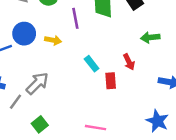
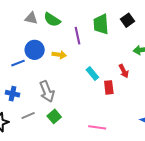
gray arrow: (37, 83) -> (47, 91), turned 115
gray line: (16, 102) -> (28, 116), moved, turned 32
green square: (40, 124) -> (54, 116), moved

